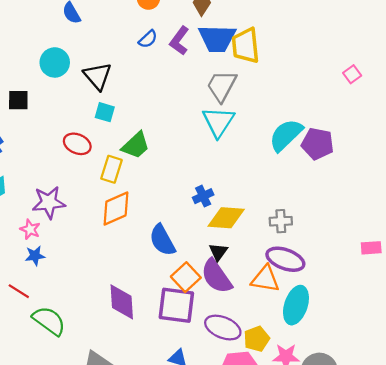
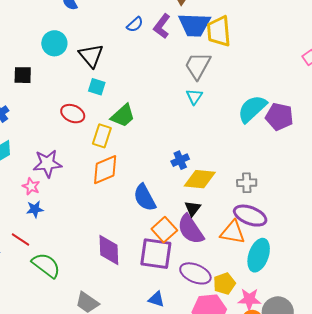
cyan triangle: (218, 122) -> (194, 97), size x0.6

